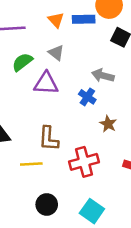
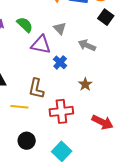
gray triangle: (56, 53) -> (60, 28), moved
green semicircle: (22, 62) -> (25, 25), turned 72
blue cross: (87, 97) -> (60, 62), moved

